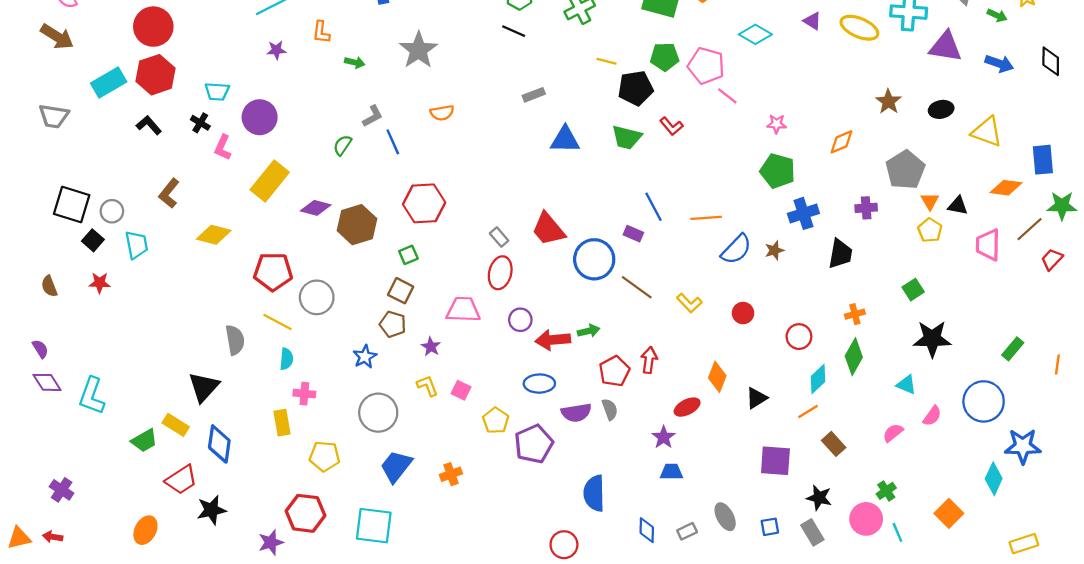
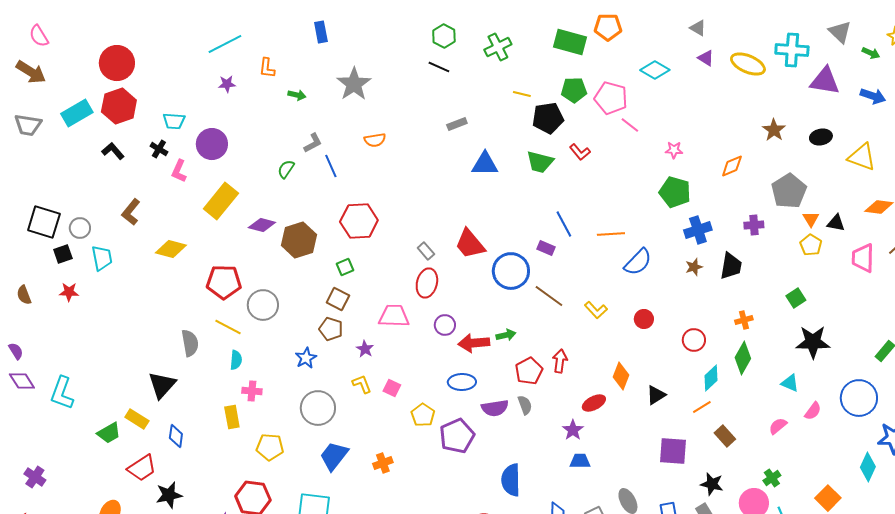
gray trapezoid: (54, 116) -> (28, 125), moved
black square: (93, 240) -> (63, 254), turned 30
brown star: (774, 250) -> (694, 267), moved
blue diamond: (219, 444) -> (176, 436), size x0.7

